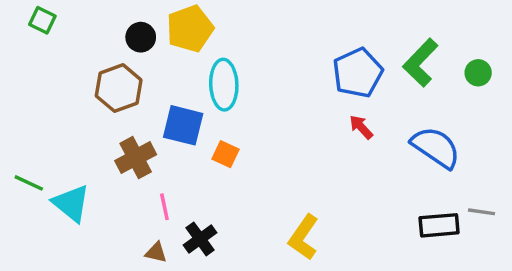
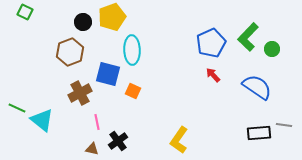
green circle: (478, 73) -> (272, 49), moved

